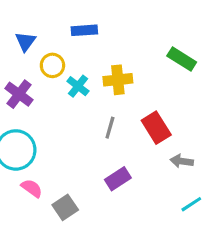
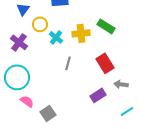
green rectangle: (182, 59) -> (106, 26), moved
gray line: (110, 128) -> (68, 63), moved
purple rectangle: (118, 179) -> (98, 95), moved

